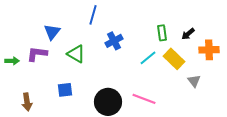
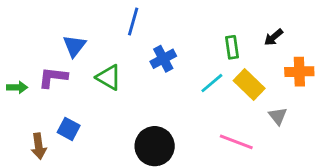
black arrow: (188, 34) -> (274, 37), moved
blue square: (65, 90) -> (69, 129), moved, turned 35
pink line: (144, 99) -> (236, 142), moved

